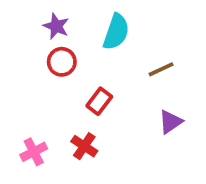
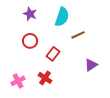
red circle: (62, 62) -> (30, 41), moved
brown line: (161, 69) -> (78, 35), moved

